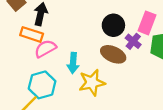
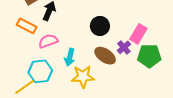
black circle: (113, 25) -> (100, 26), moved
orange rectangle: (32, 34) -> (27, 26), moved

